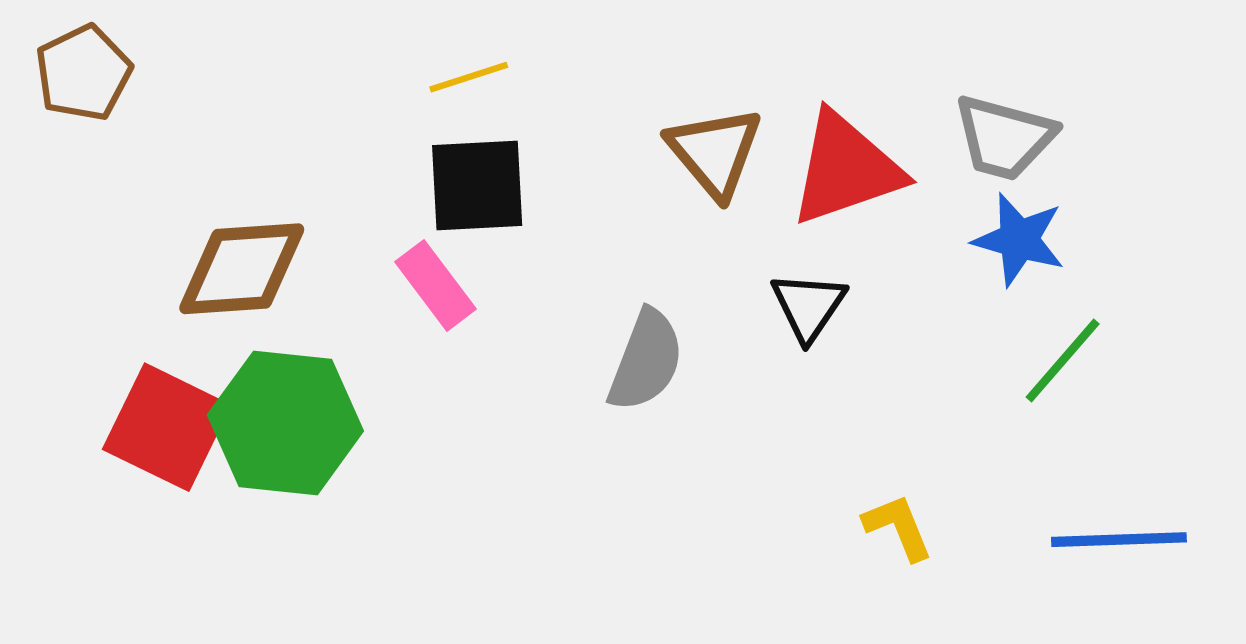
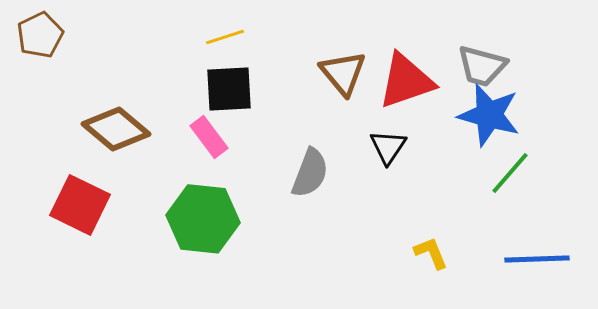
blue star: (1019, 240) -> (489, 115), size x1.4
brown diamond: (242, 269) -> (116, 129), turned 44
green hexagon: (285, 423) -> (203, 219), moved

